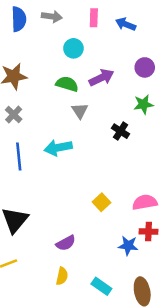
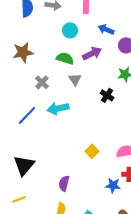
blue arrow: (126, 24) -> (106, 29), moved
gray cross: (14, 115) -> (42, 82), moved
blue line: (19, 157) -> (27, 115), turned 50
purple semicircle: (66, 243) -> (64, 183), turned 133

